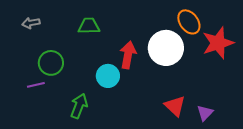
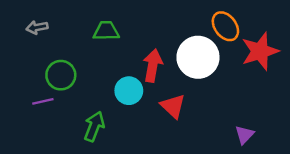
red triangle: (175, 106) -> (173, 106), moved

